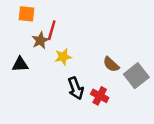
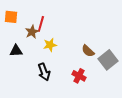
orange square: (27, 14) -> (11, 17), moved
black arrow: (76, 88) -> (44, 72), moved

